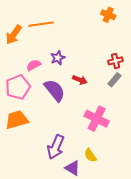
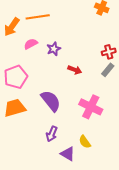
pink semicircle: (34, 65) -> (31, 44), moved
purple semicircle: (55, 90) -> (51, 101), moved
purple arrow: (56, 147) -> (52, 134), size x0.7

